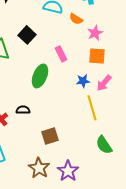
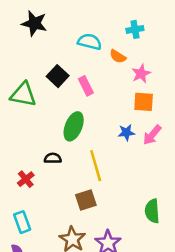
pink rectangle: (61, 54) -> (86, 86), moved
yellow line: (92, 108) -> (96, 166), moved
black semicircle: (23, 110) -> (53, 158), moved
green semicircle: (104, 145) -> (152, 211), turned 30

